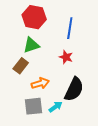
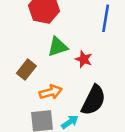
blue line: (70, 28) -> (106, 18), moved
green triangle: (31, 45) -> (58, 47), moved

